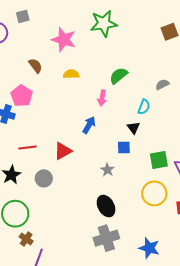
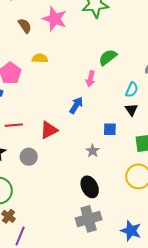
brown semicircle: (35, 66) -> (25, 26), moved
yellow semicircle: (71, 74) -> (40, 58), moved
black triangle: (133, 128) -> (131, 110), moved

